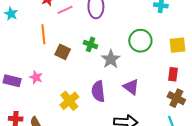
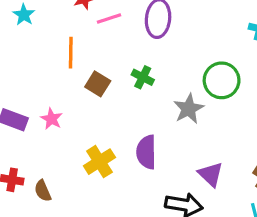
gray star: (111, 59) -> (189, 109), moved
purple triangle: (131, 87) -> (211, 174), moved

